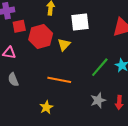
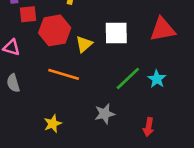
white square: (80, 22) -> (116, 33), moved
orange line: (59, 80) -> (64, 74), moved
gray star: (98, 100) -> (105, 114), moved

